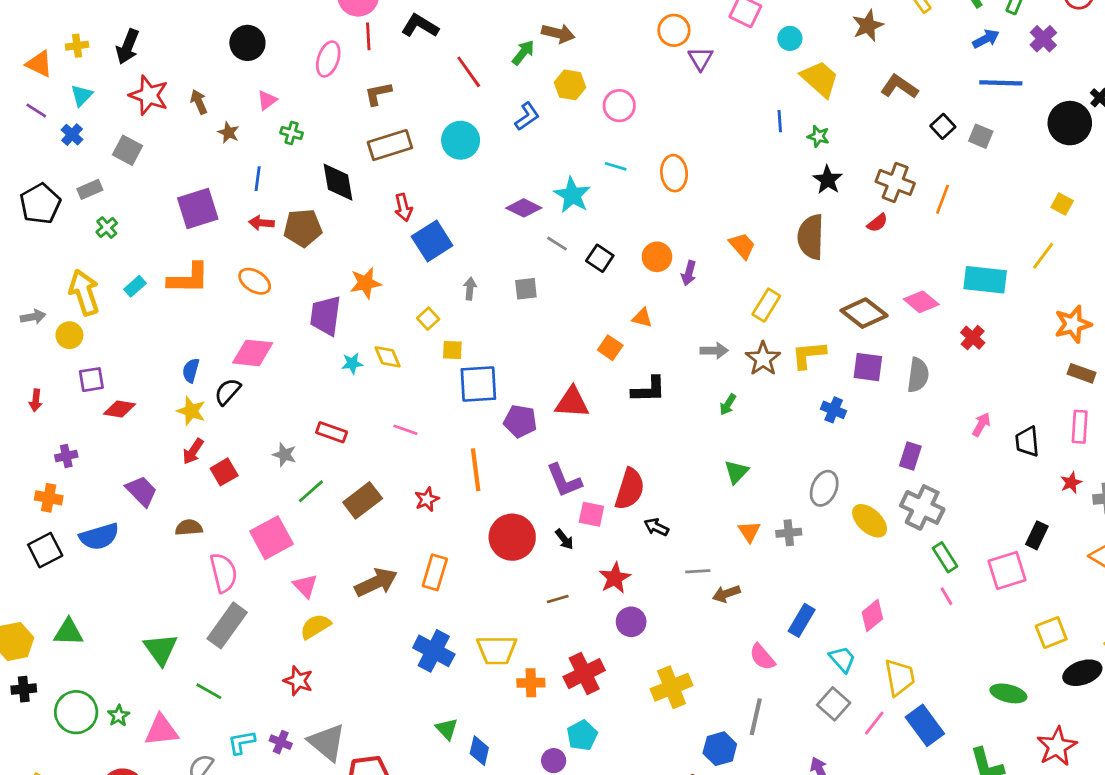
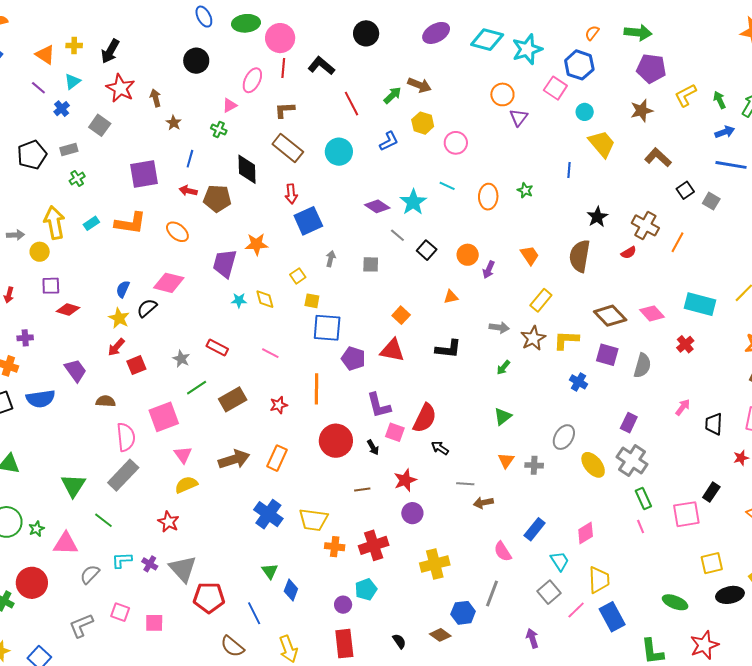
pink triangle: (267, 100) -> (230, 105), moved
green star: (818, 136) -> (525, 190), moved
brown rectangle: (390, 145) -> (288, 148), turned 48
orange triangle: (642, 318) -> (451, 297), turned -35
orange square: (610, 348) -> (401, 315), moved

